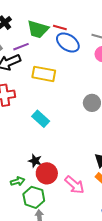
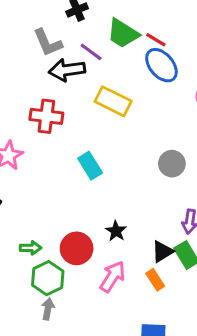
purple line: (21, 47) -> (91, 52), turned 42
black star: (35, 161) -> (116, 231), moved
pink arrow: (75, 185) -> (113, 277), turned -115

